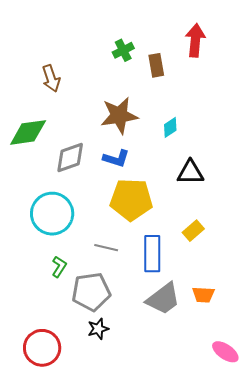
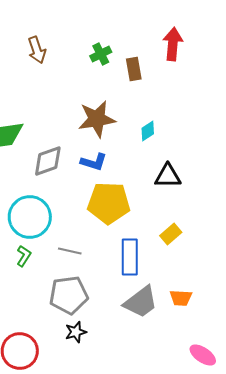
brown arrow: (51, 78) -> (37, 50), moved
gray line: (106, 248) -> (70, 251), moved
green L-shape: (59, 267) -> (24, 256), moved

